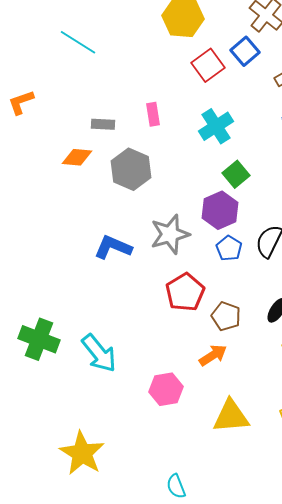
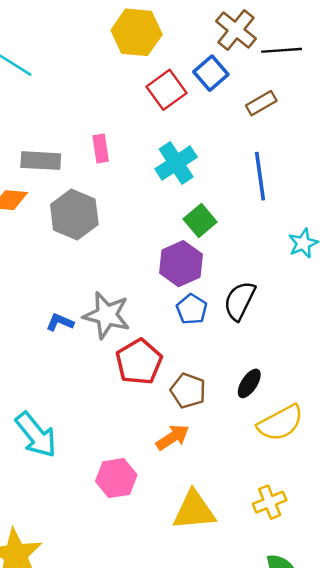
gray rectangle: (103, 124) -> (41, 161), size x1.4
gray star: (170, 234) -> (107, 315), moved, turned 30
blue L-shape: (113, 247) -> (60, 322), moved, size x0.6

